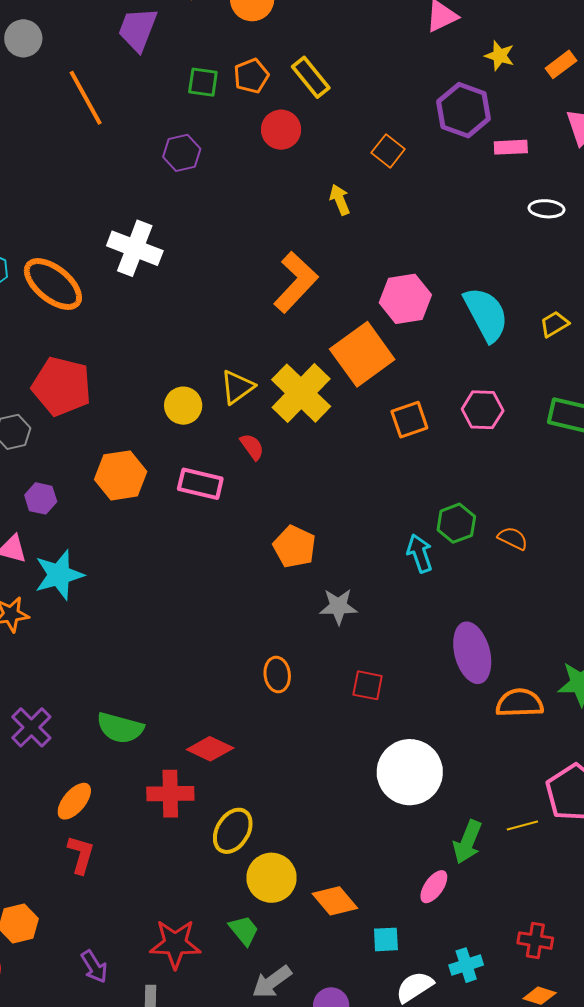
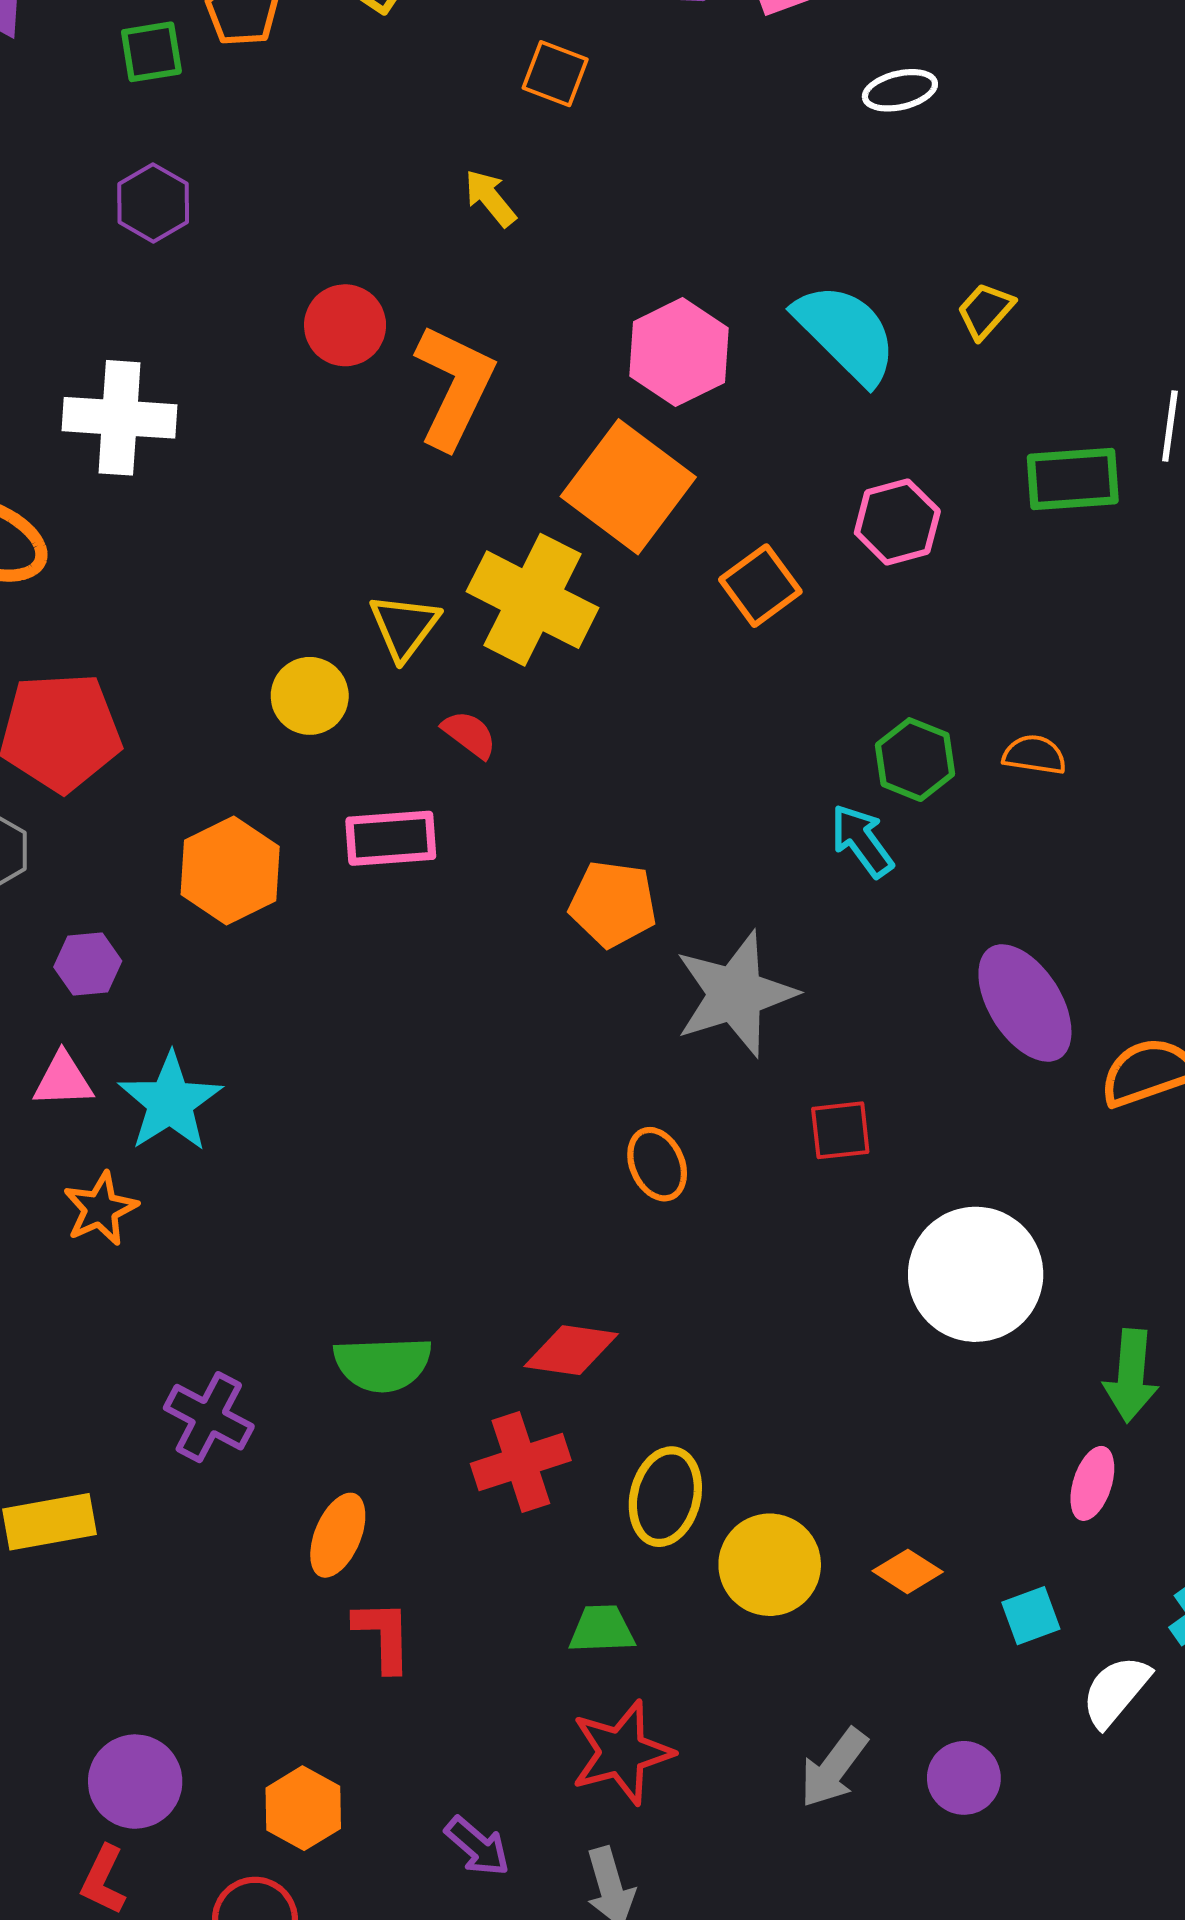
red circle: (281, 130) -> (345, 325), moved
gray star: (338, 606) -> (735, 994), size x1.6
orange diamond: (335, 901) -> (908, 1571), size x0.7
green trapezoid: (244, 930) -> (602, 1629), moved, turned -36

